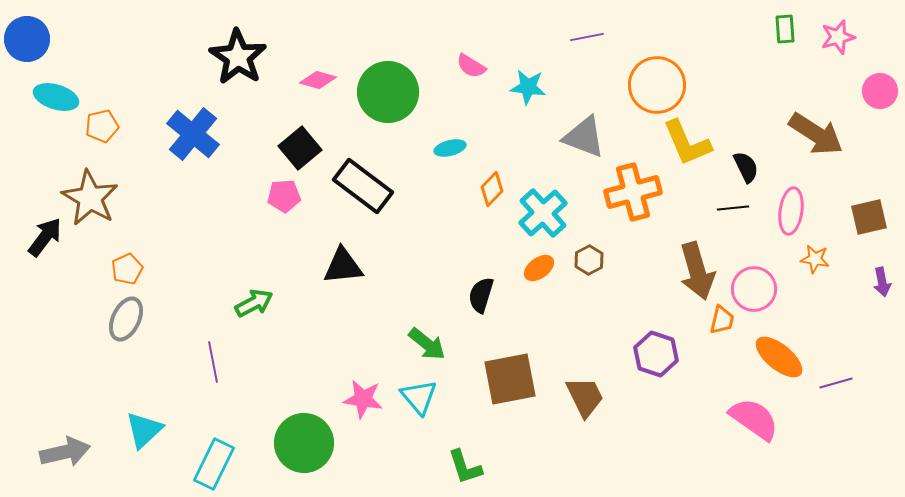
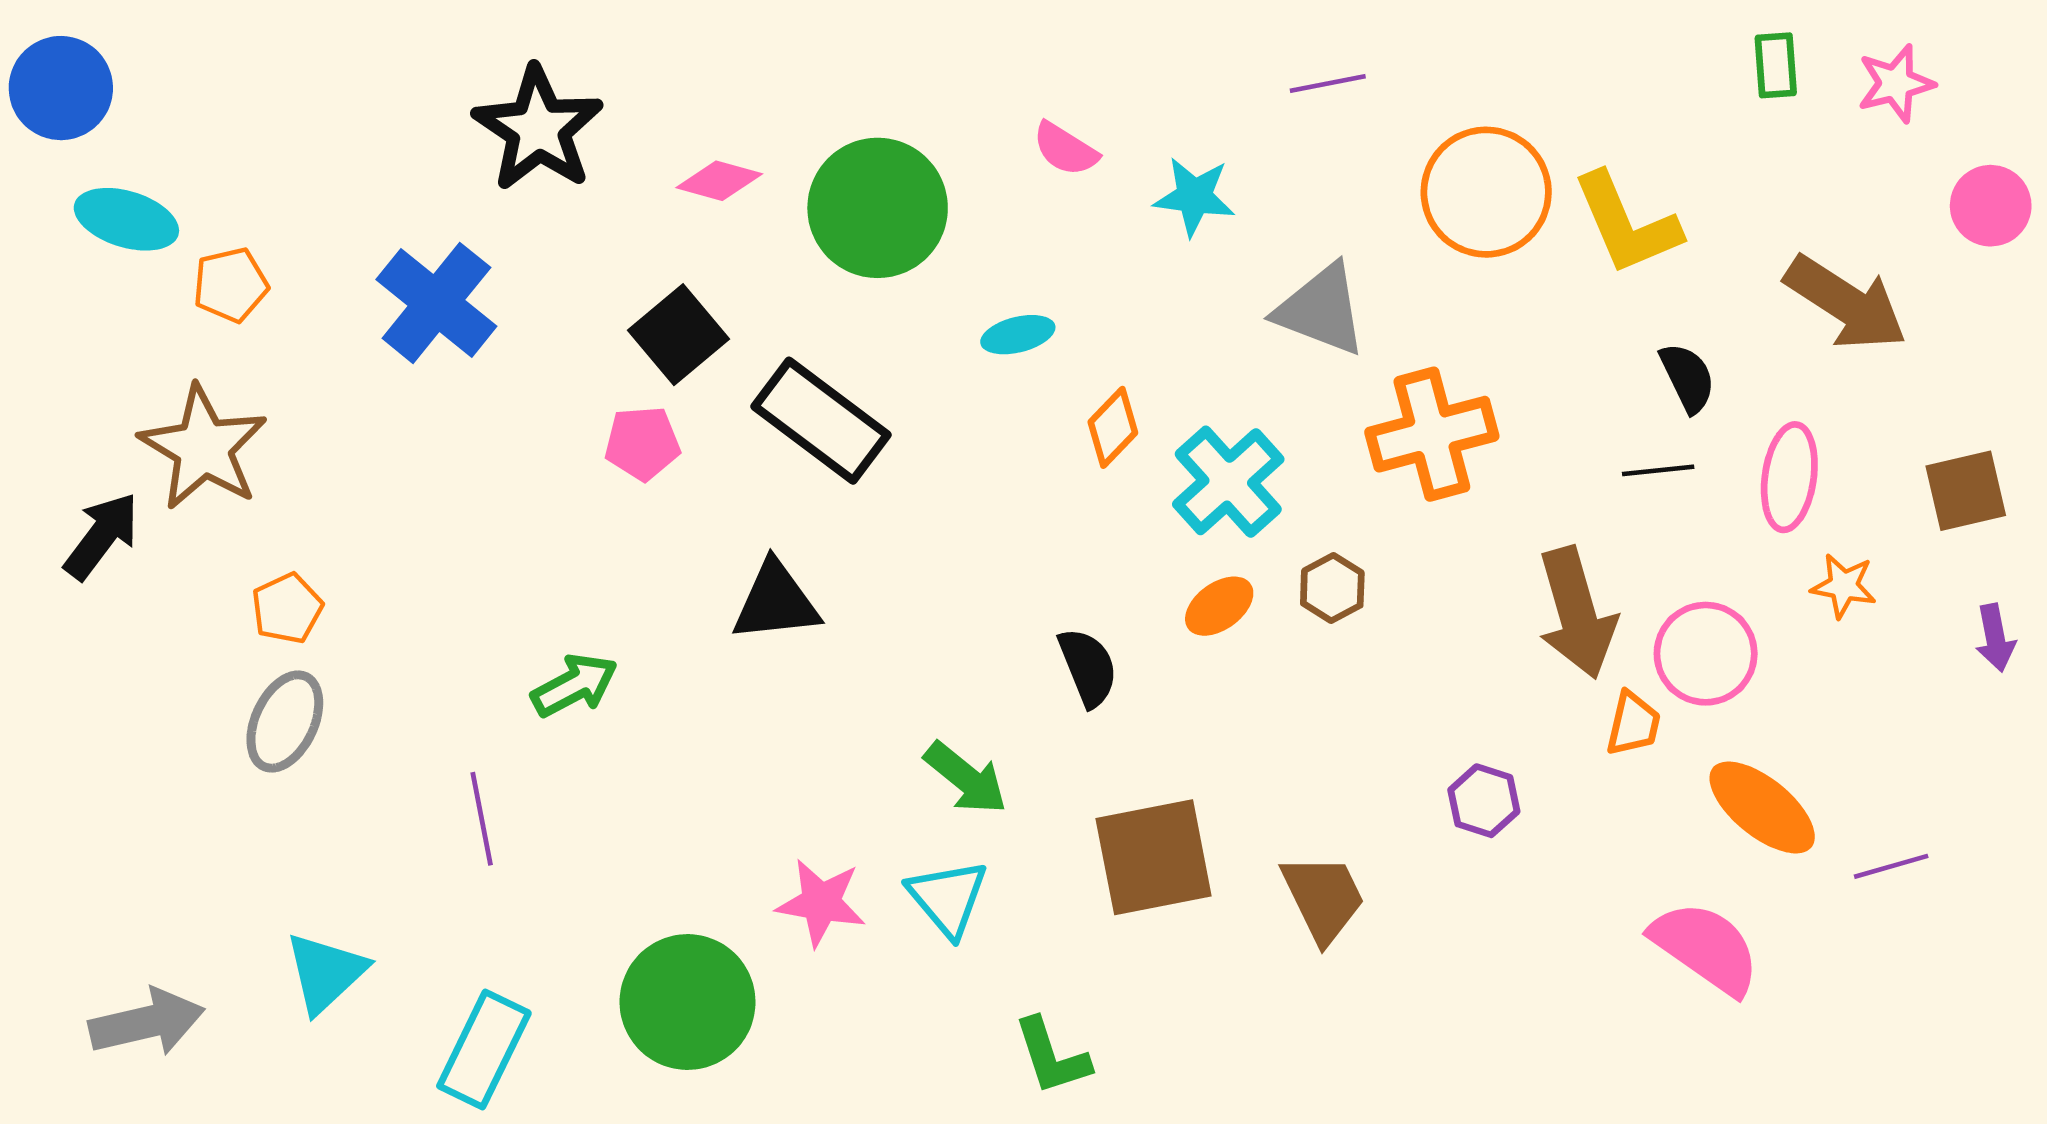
yellow L-shape: (687, 143) -> (1626, 224), moved
black semicircle: (481, 295) -> (1088, 667), turned 141
purple hexagon: (656, 354) -> (1484, 801), size x0.7

